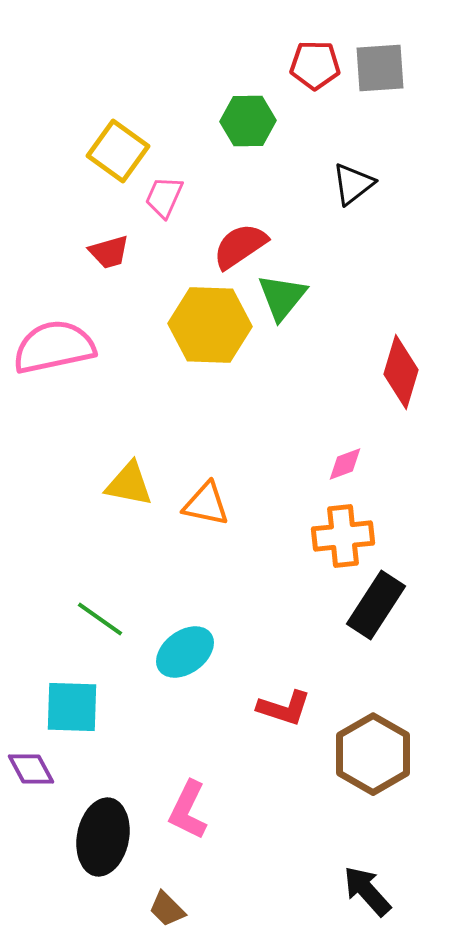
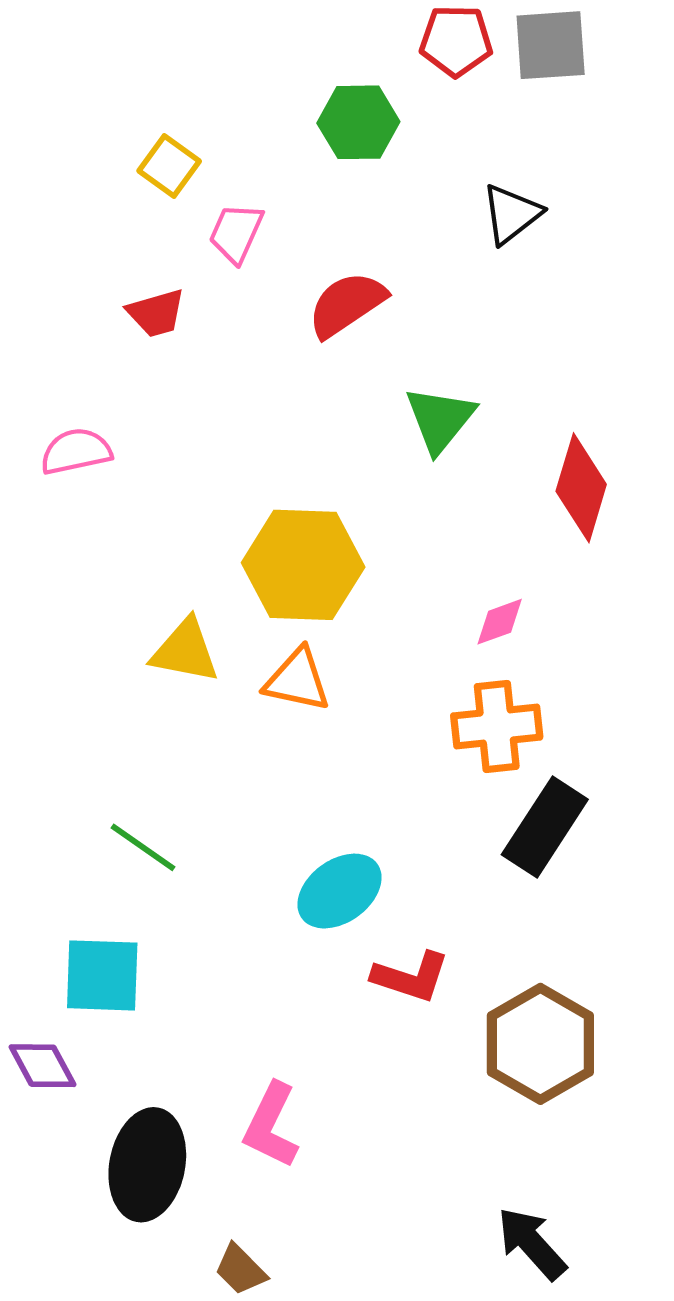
yellow square: (118, 151) -> (169, 166), size x0.7
green triangle: (282, 297) -> (440, 419), moved
yellow hexagon: (210, 325) -> (303, 565), moved
pink semicircle: (54, 347) -> (76, 451), size x0.6
cyan ellipse: (185, 652) -> (339, 891), moved

